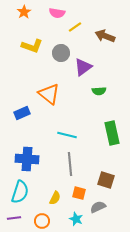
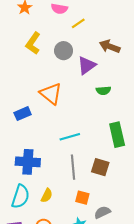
brown arrow: (105, 36) -> (110, 46), moved
yellow L-shape: (32, 46) -> (33, 43), turned 105
cyan line: (67, 135) -> (70, 137), turned -30
brown square: (106, 180) -> (100, 167), moved
yellow semicircle: (55, 198) -> (47, 195), moved

